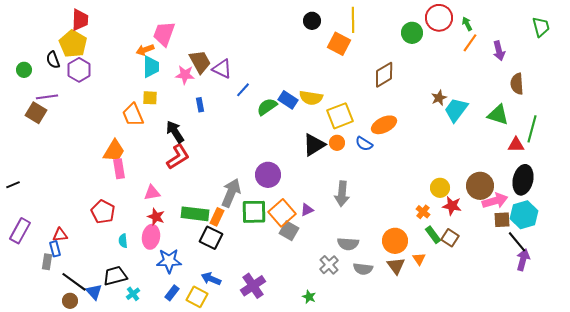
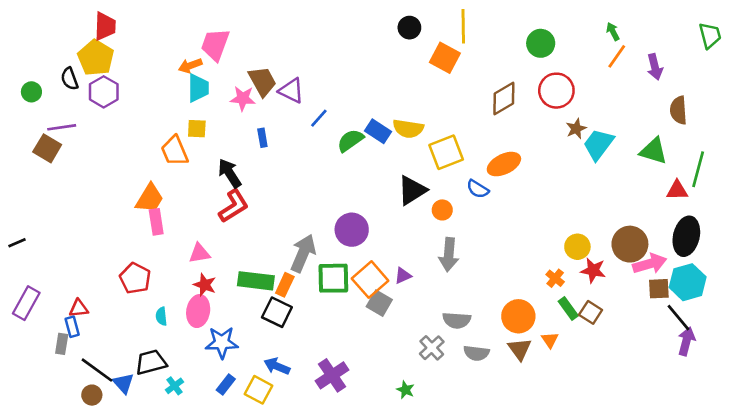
red circle: (439, 18) -> (556, 91), moved
orange circle: (337, 143) -> (442, 210), moved

